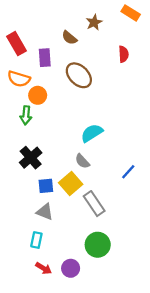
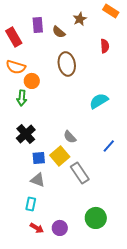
purple rectangle: (45, 58) -> (38, 25), moved
brown ellipse: (79, 75) -> (67, 64), turned 35
cyan semicircle: (92, 133) -> (99, 101), moved
green circle: (98, 245) -> (96, 218), moved

